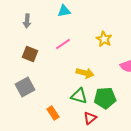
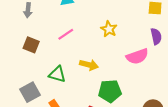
gray square: (25, 87) -> (30, 92), moved
green triangle: (79, 96) -> (57, 74), moved

